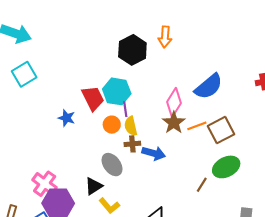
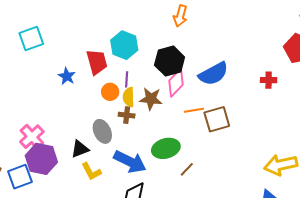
black hexagon: (132, 50) -> (170, 61), moved
cyan square: (24, 74) -> (31, 38), moved
cyan hexagon: (117, 91) -> (124, 45), moved
brown star: (174, 123) -> (151, 99), moved, turned 30
blue arrow: (154, 153) -> (130, 162), moved, size x1.4
green ellipse: (226, 167) -> (166, 148), moved

